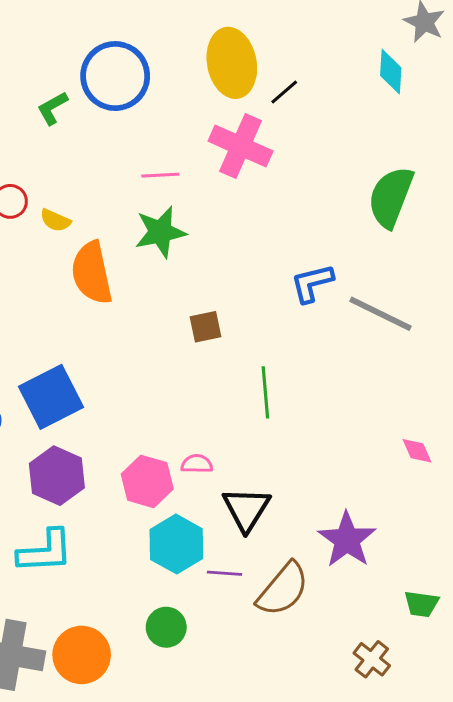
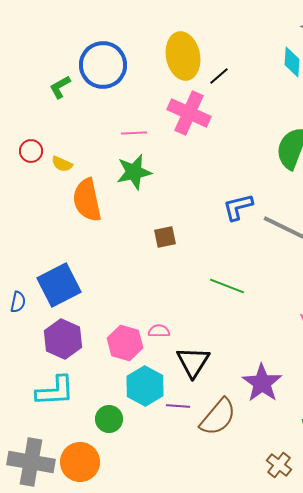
green line: (265, 392) -> (227, 286), moved, turned -64
green circle: (166, 627) -> (109, 419), moved

